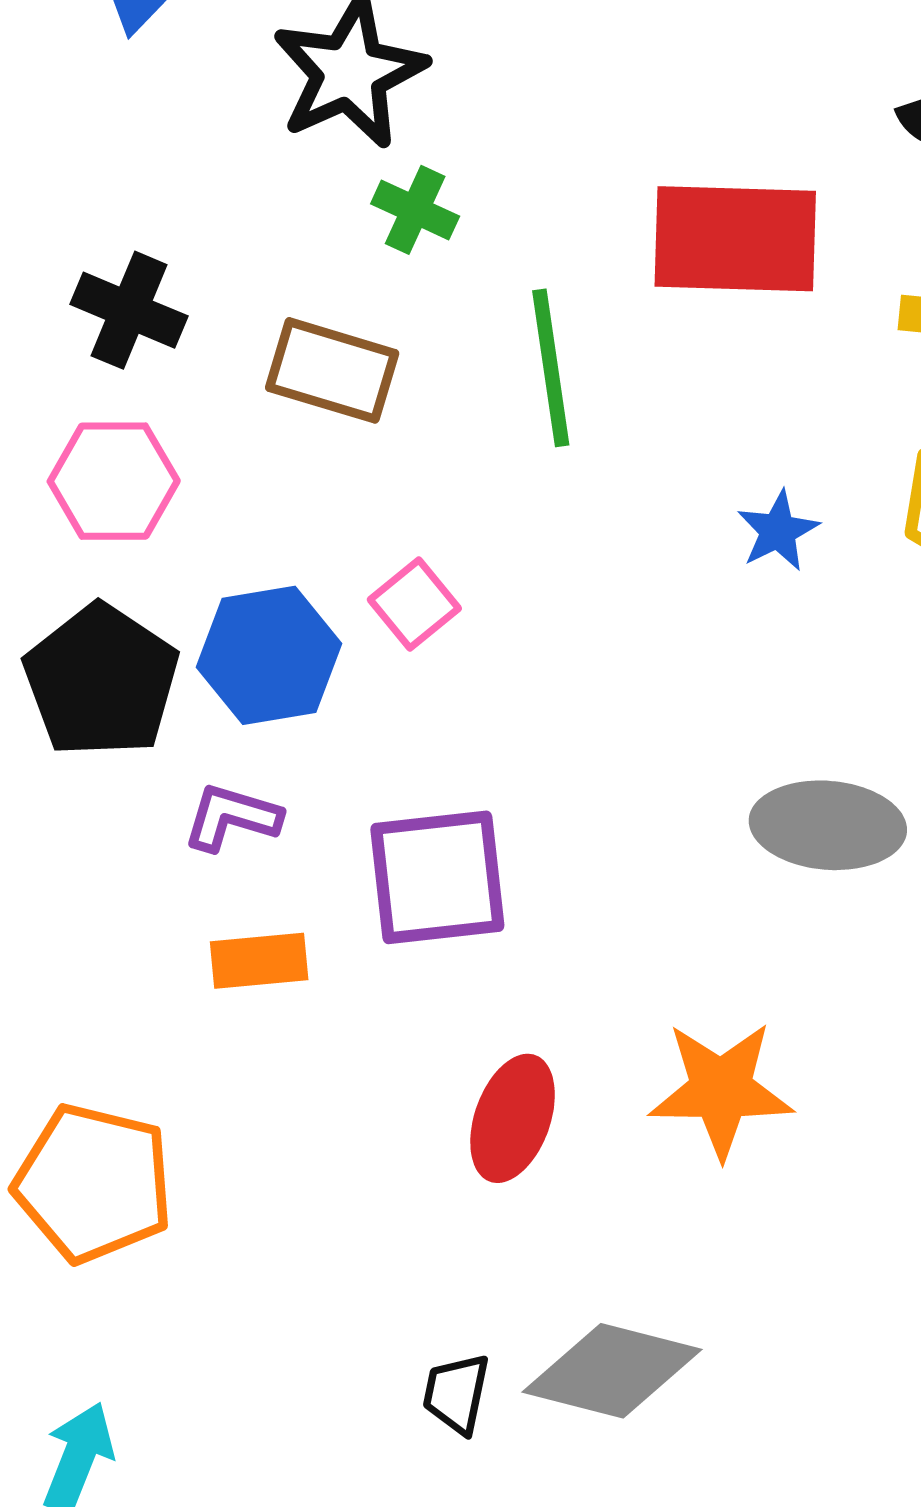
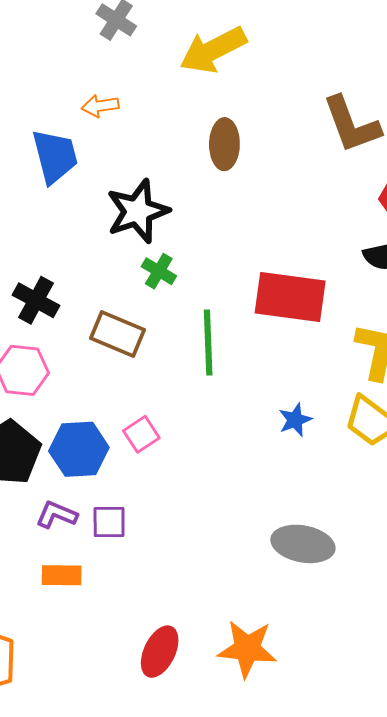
purple square: (437, 877) -> (109, 522), moved, size x0.6

